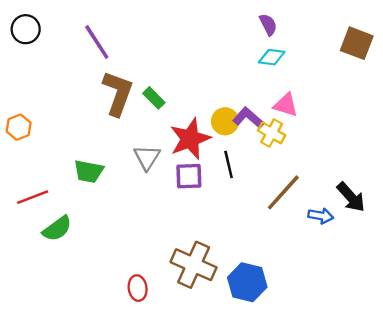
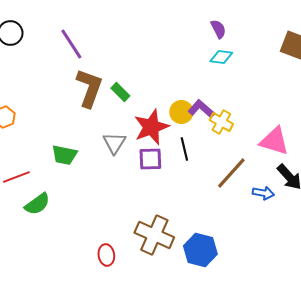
pink triangle: (286, 105) -> (274, 141), moved, size x1.4

